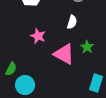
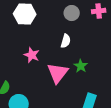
pink triangle: (64, 54) -> (58, 73), turned 40

